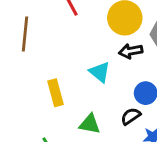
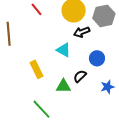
black semicircle: (131, 116) -> (80, 76), moved

